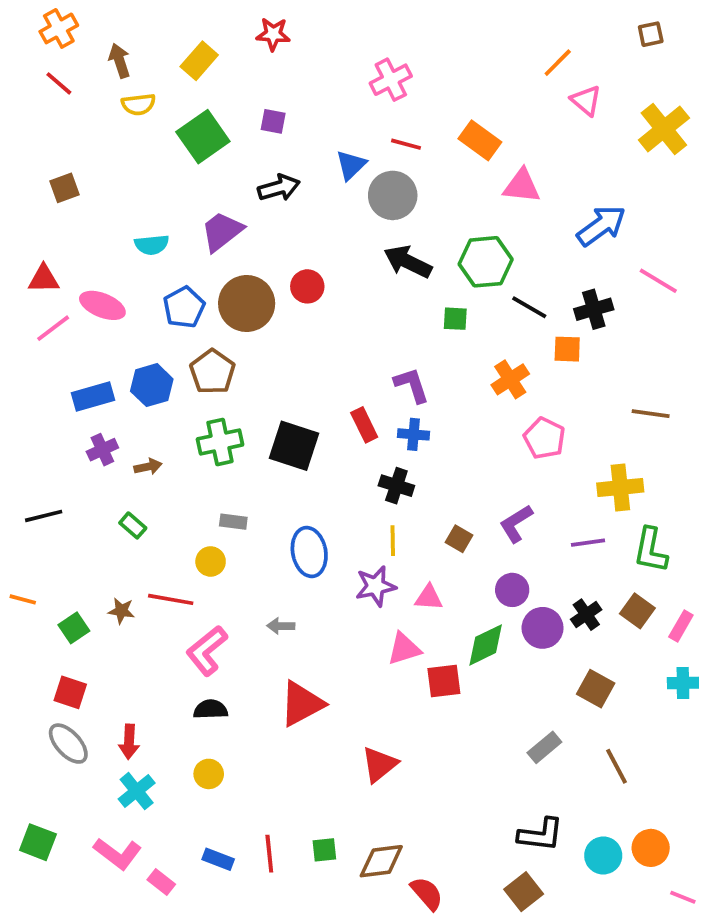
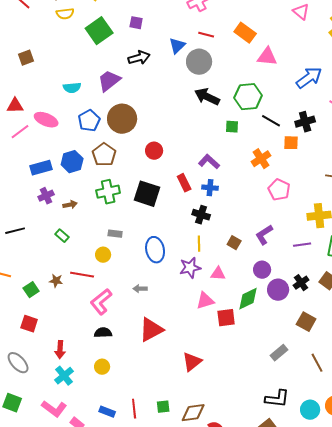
red circle: (307, 286) -> (154, 151), moved
purple L-shape: (412, 385) -> (209, 162), turned -30
gray ellipse: (68, 744) -> (18, 363), moved

